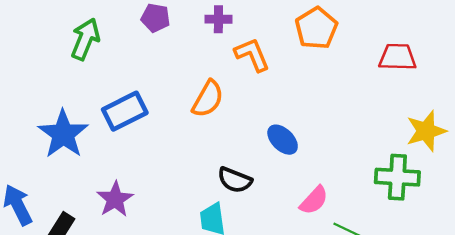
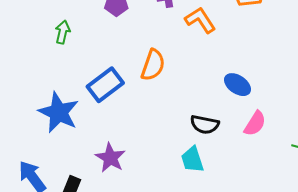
green arrow: (85, 39) -> (63, 32), size x0.7
orange semicircle: (208, 99) -> (153, 65), moved
pink semicircle: (314, 200) -> (255, 124), moved

